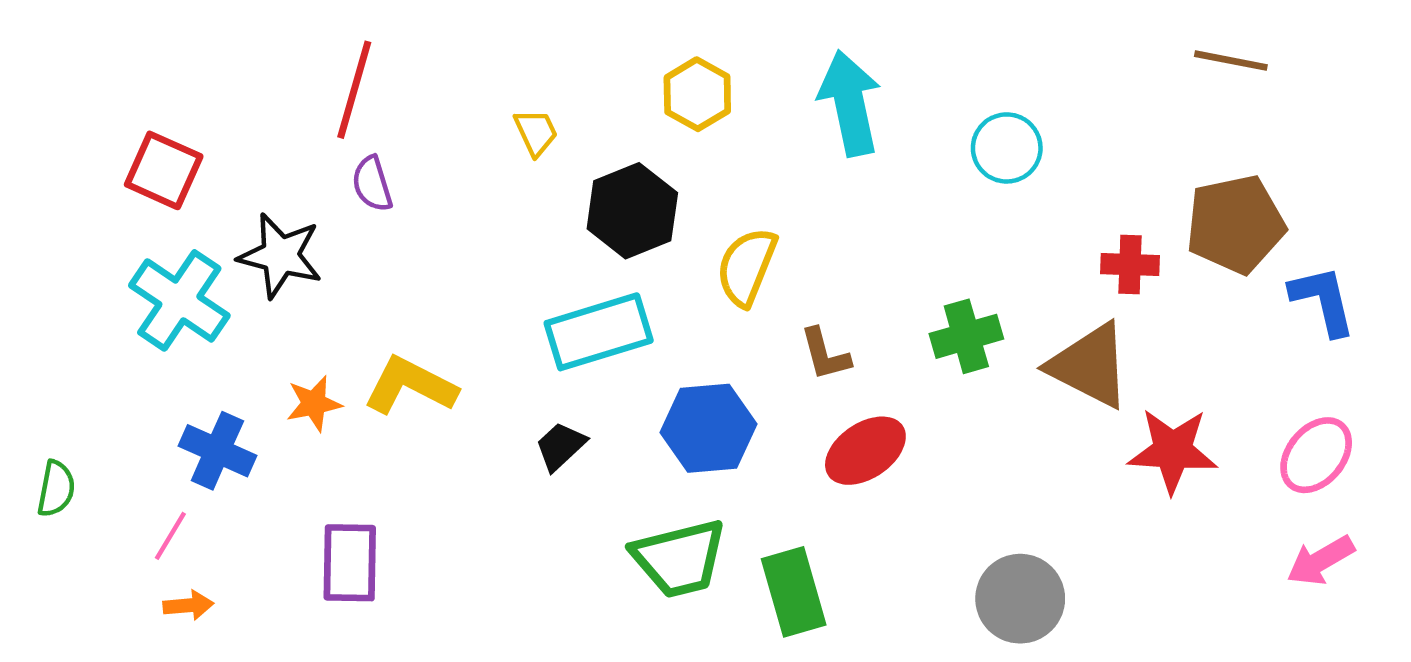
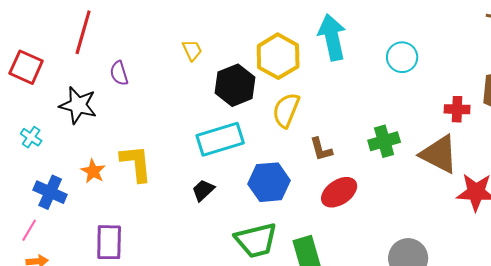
red line: (354, 90) -> (83, 32), moved
yellow hexagon: (697, 94) -> (278, 56), moved, size x1.4
cyan cross: (179, 300) -> (31, 137), moved, size x0.5
yellow L-shape: (410, 386) -> (136, 163), turned 57
orange star: (314, 404) -> (93, 171), turned -30

